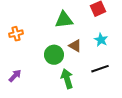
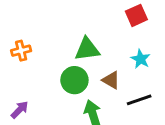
green triangle: (64, 20) -> (87, 49), moved
brown triangle: (75, 46) -> (111, 80), moved

